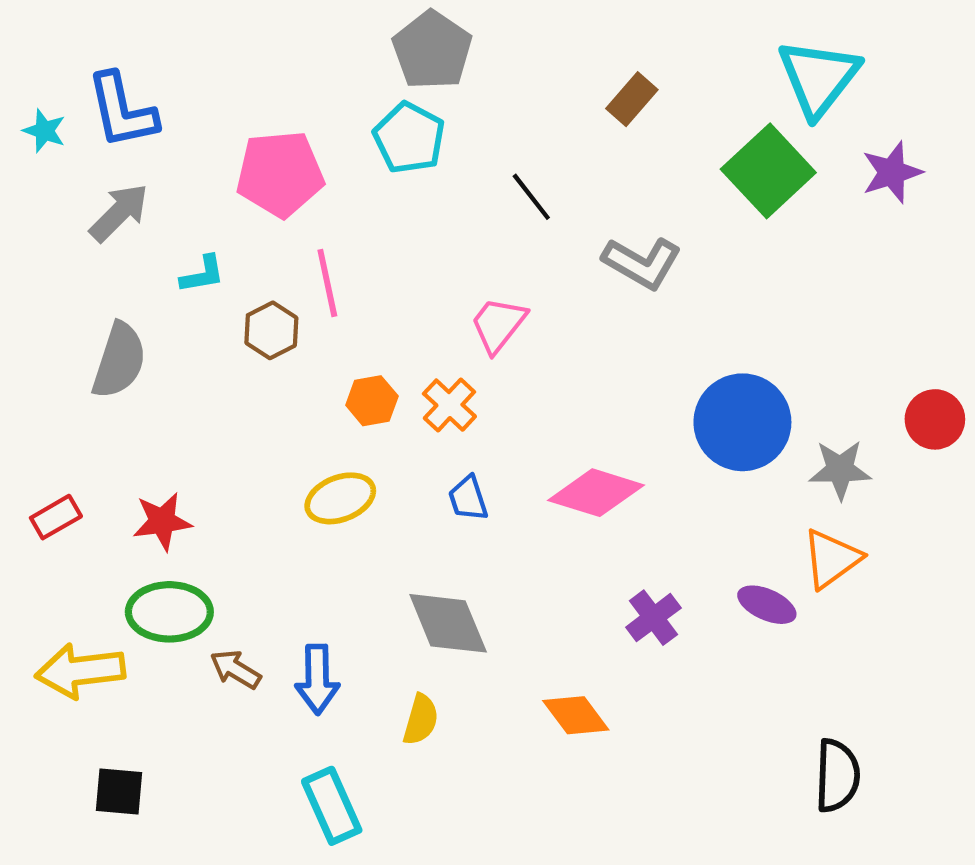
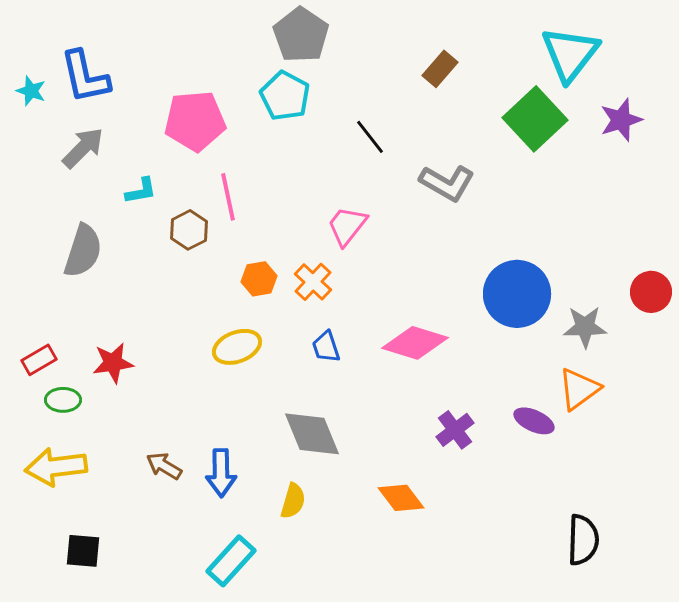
green ellipse: (169, 612) -> (63, 400), moved, size x0.6
cyan rectangle: (332, 806) -> (231, 561), turned 66

